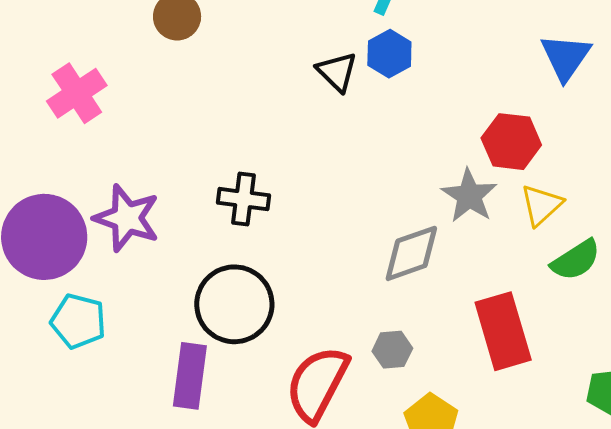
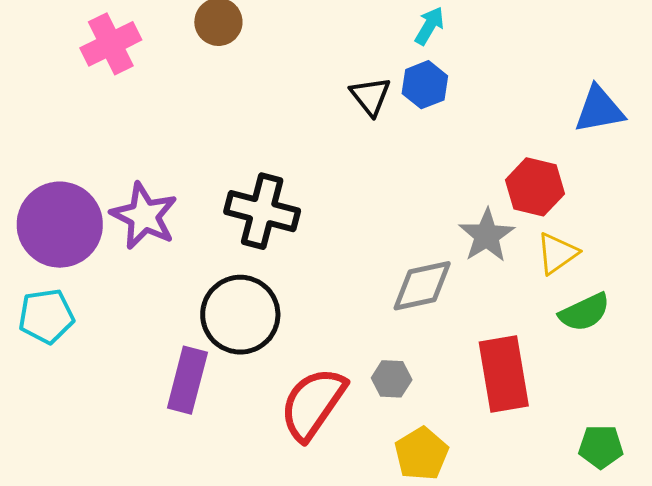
blue triangle: (566, 57) -> (599, 110), turned 38
pink cross: (77, 93) -> (111, 44), moved
black cross: (243, 199) -> (262, 211), size x1.4
cyan pentagon: (78, 321) -> (46, 316), moved, turned -30

